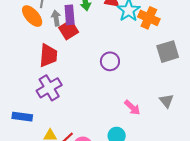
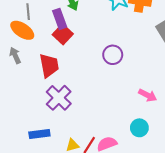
gray arrow: (56, 18) -> (15, 55), moved

